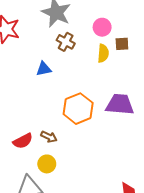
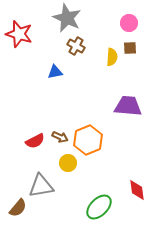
pink circle: (102, 27) -> (129, 23), moved
orange hexagon: (78, 109) -> (88, 140), moved
yellow circle: (47, 164) -> (68, 163), moved

